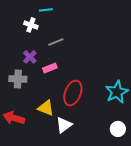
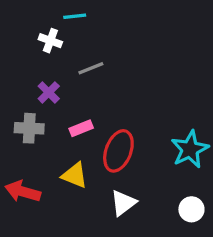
pink rectangle: (50, 68) -> (81, 128), moved
white triangle: (64, 125) -> (123, 203), moved

